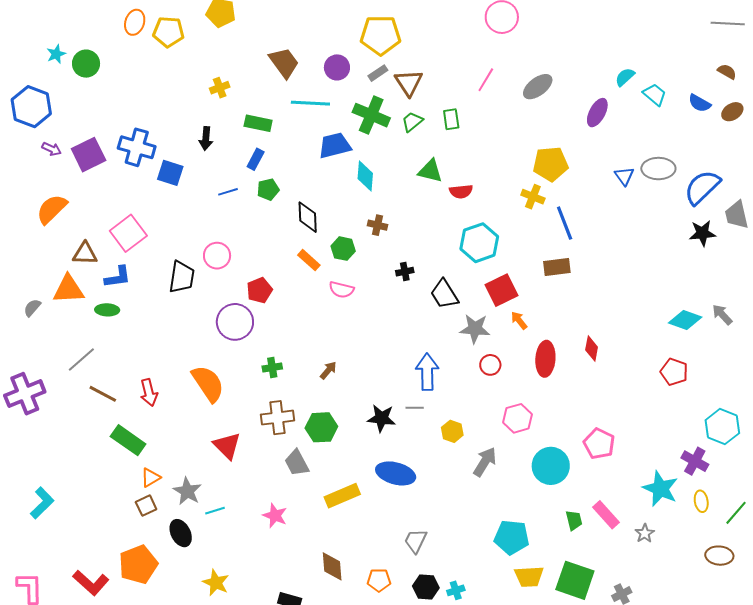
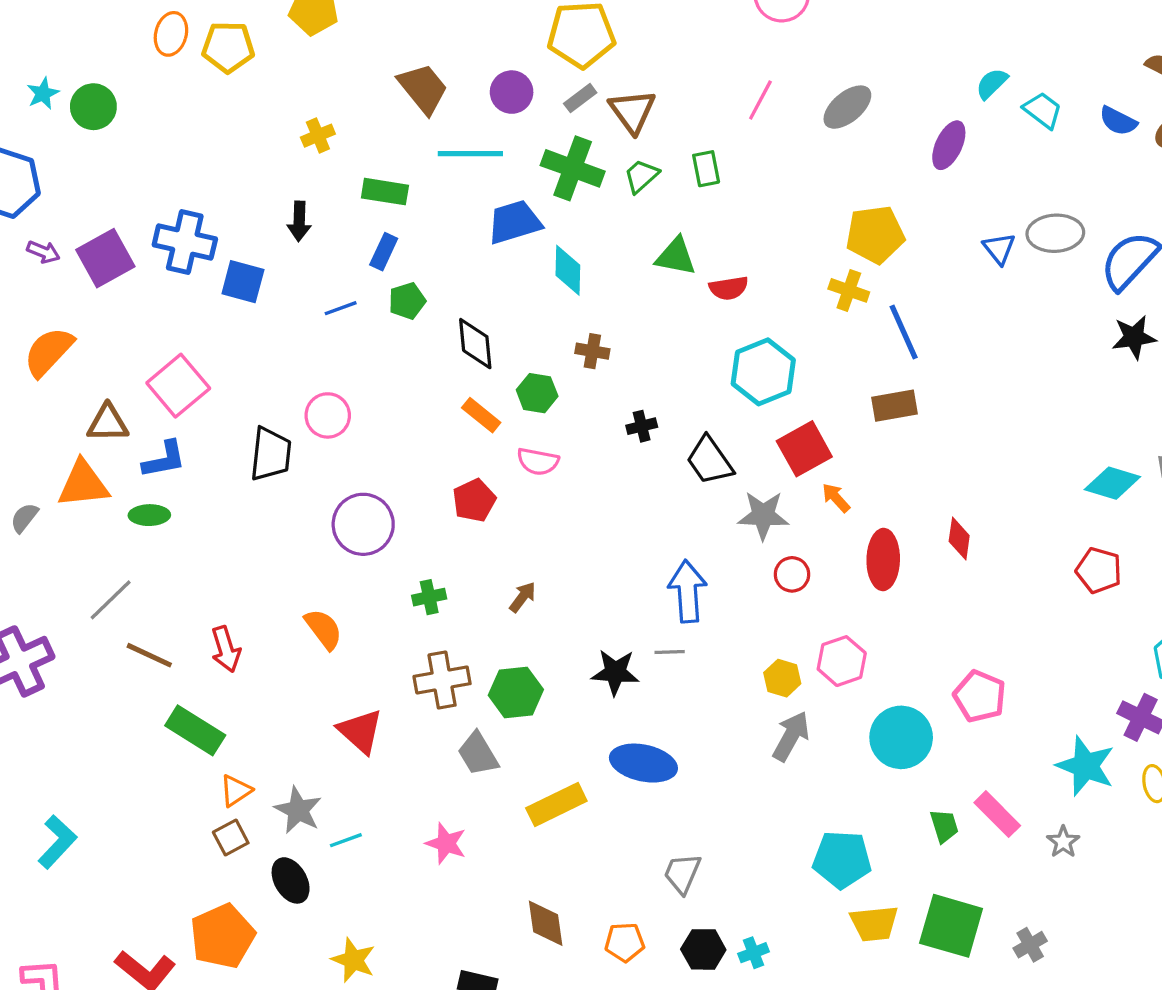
red pentagon: (259, 290) -> (474, 500), moved
orange semicircle: (208, 383) -> (323, 629), size x0.7
yellow hexagon: (452, 431) -> (782, 678), moved

